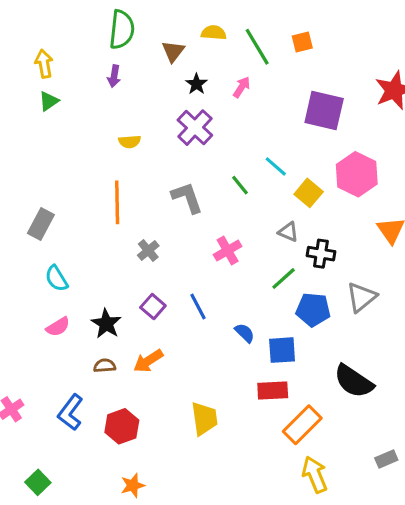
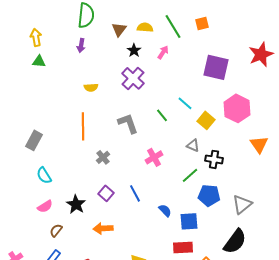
yellow semicircle: (214, 33) -> (145, 27), moved
green triangle: (49, 101) -> (39, 61), turned 40
gray triangle: (361, 297) -> (242, 204), moved
orange arrow: (148, 361) -> (103, 228), turned 30
brown semicircle: (105, 366) -> (56, 230), moved, turned -48
black semicircle: (354, 381) -> (235, 241), turned -88

